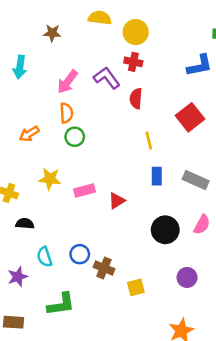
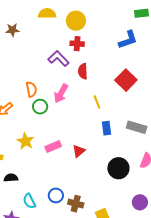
pink arrow: (67, 82) -> (61, 93), moved
yellow star: (50, 179) -> (25, 141), turned 30

